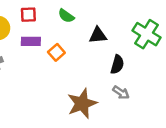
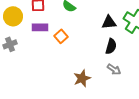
black triangle: (98, 35) -> (109, 22), moved
brown star: (82, 103) -> (82, 78), size x0.7

